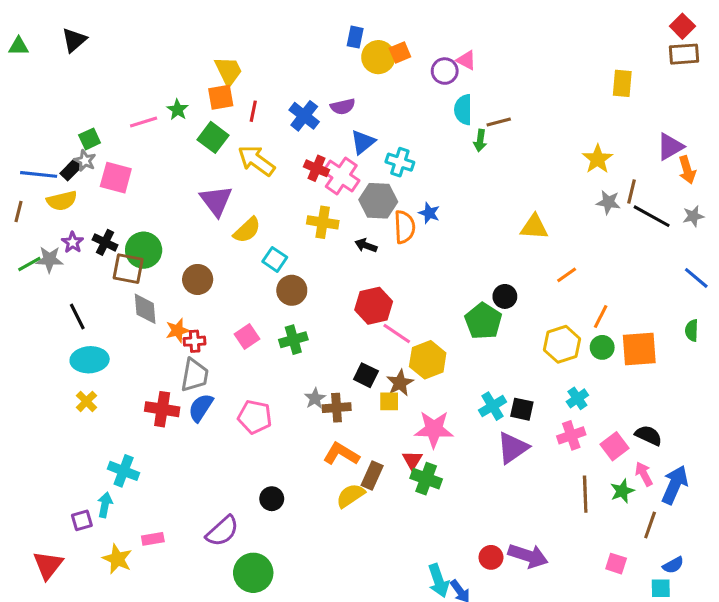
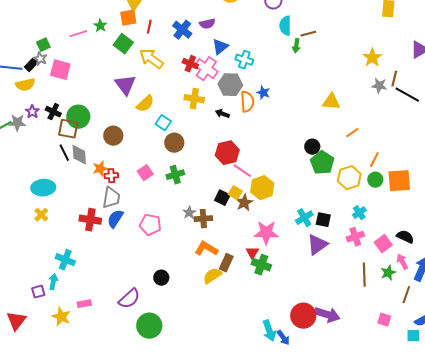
black line: (77, 317) -> (64, 153), moved
green pentagon: (483, 321) -> (322, 163), moved
yellow square: (389, 401) -> (235, 193), moved, turned 32
red circle: (491, 557) -> (303, 316), size x1.6

